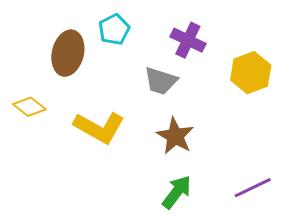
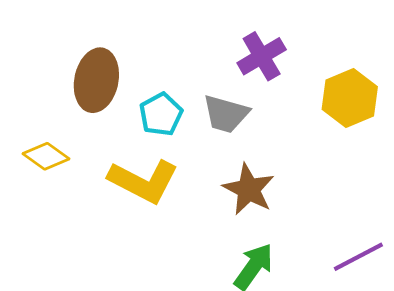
cyan pentagon: (114, 29) -> (161, 114), moved
purple cross: (188, 40) -> (262, 56), turned 36

